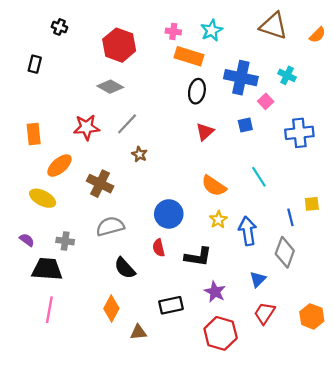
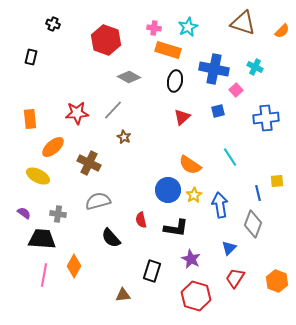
gray diamond: (110, 87) -> (129, 77), moved
blue circle: (169, 214) -> (168, 190), moved
black rectangle: (171, 305) -> (152, 271), turned -60
orange diamond: (111, 309) -> (74, 266), moved

